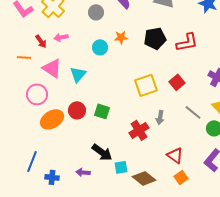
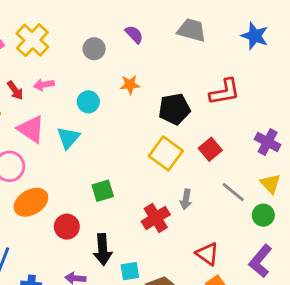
black pentagon: (155, 38) -> (174, 109), moved
cyan circle: (100, 47) -> (88, 102), moved
yellow square: (146, 85) -> (166, 153), turned -35
red circle: (77, 110) -> (67, 227), moved
green square: (102, 111) -> (103, 191), turned -35
black arrow: (102, 152) -> (103, 250), turned 50

